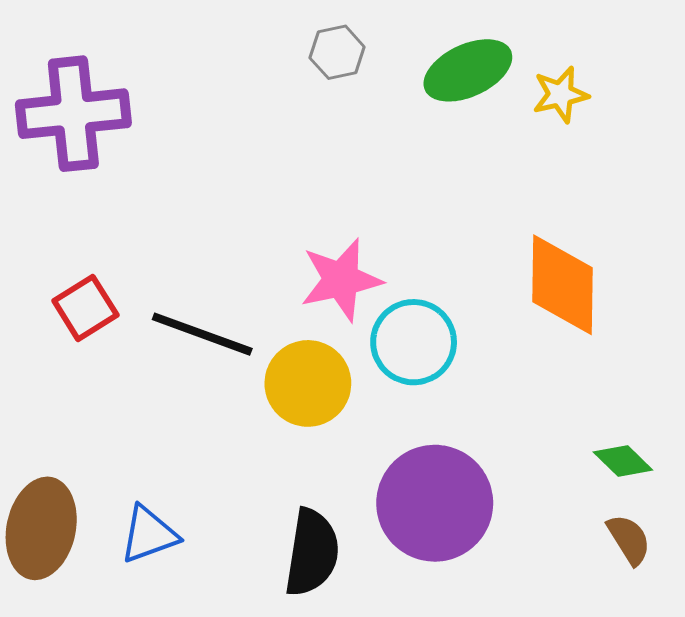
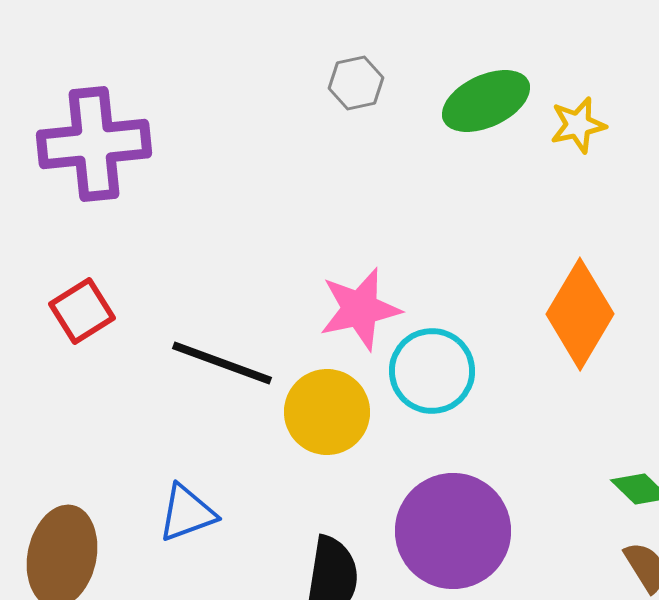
orange diamond: (563, 285) -> (580, 314), turned 30
red square: (85, 308) -> (82, 311), moved
blue triangle: (149, 534) -> (187, 513), moved

